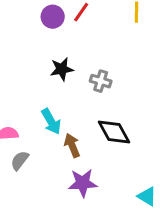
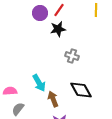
black star: (62, 69) -> (58, 29), moved

